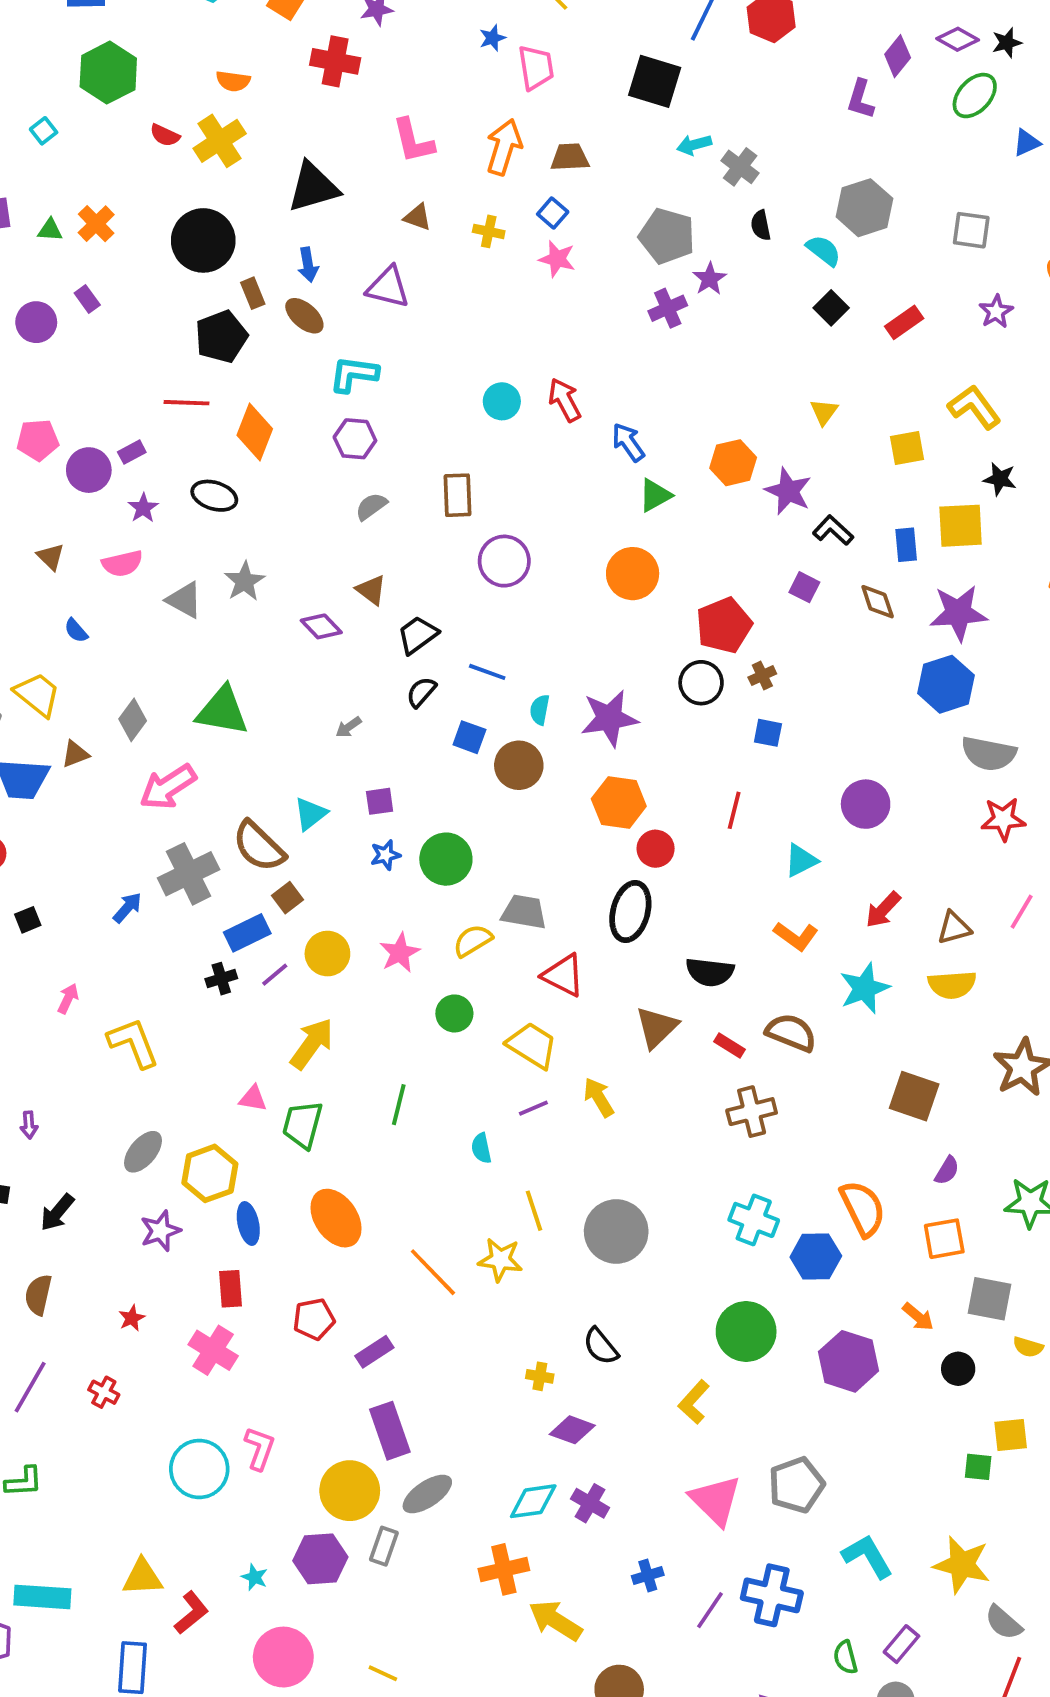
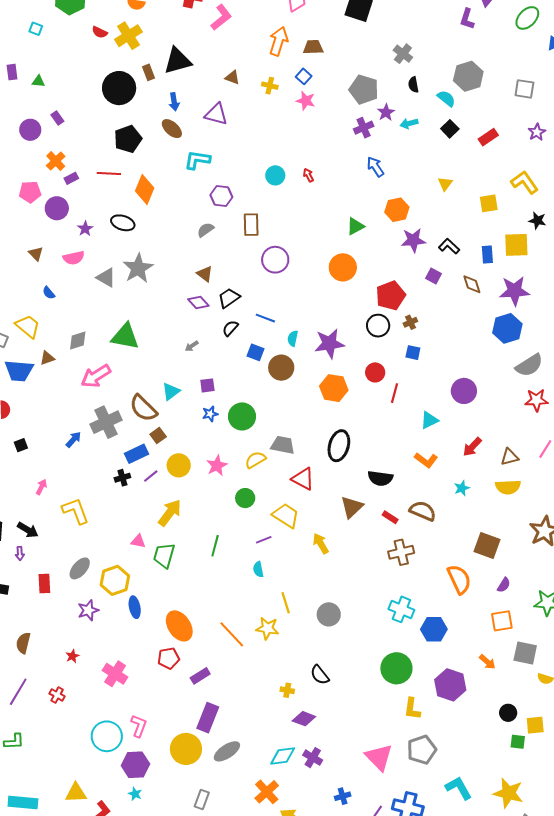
cyan square: (44, 131) -> (36, 29), turned -32
pink L-shape: (413, 141) -> (221, 17), moved, turned -116
cyan arrow: (694, 145) -> (409, 123), moved
orange cross: (96, 224) -> (56, 161), moved
brown rectangle: (253, 293) -> (148, 72), moved
red arrow: (565, 400) -> (308, 175), size x0.6
purple hexagon: (355, 439) -> (221, 196), moved
blue arrow: (628, 442) -> (375, 167), moved
purple rectangle: (132, 452) -> (71, 178), moved
purple star: (788, 491) -> (413, 240), moved, turned -30
gray star: (245, 581) -> (138, 268), size x1.4
purple diamond: (321, 626) -> (198, 302), moved
gray diamond: (133, 720) -> (78, 340), turned 35
gray semicircle: (989, 754) -> (529, 365), turned -44
red circle: (656, 849) -> (375, 372), moved
cyan star: (864, 988) -> (462, 488), size x0.6
purple line: (533, 1108) -> (264, 540), moved
orange semicircle: (863, 1208) -> (459, 579), moved
black arrow: (57, 1212) -> (28, 530), moved, turned -100
orange ellipse: (336, 1218) -> (179, 626), moved
gray circle: (616, 1231) -> (329, 614), size x0.7
red rectangle: (231, 1289) -> (44, 584), moved
black circle: (958, 1369) -> (508, 713), moved
yellow L-shape: (694, 1402) -> (412, 709), moved, turned -35
purple rectangle: (390, 1431) -> (208, 718), turned 40
gray rectangle: (384, 1546) -> (202, 799), moved
purple hexagon: (320, 1559) -> (135, 765), moved
orange cross: (504, 1569) -> (267, 792), turned -30

